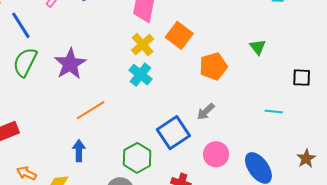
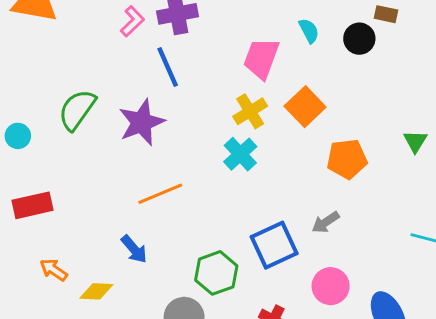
blue line: (21, 25) -> (168, 67), moved
blue arrow: (79, 151) -> (134, 249), turned 130

